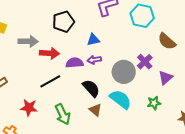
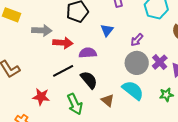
blue triangle: (93, 40) -> (107, 30), turned -40
purple arrow: (94, 60) -> (137, 40), moved, turned -40
purple cross: (145, 62) -> (160, 62), moved
black semicircle: (91, 88) -> (89, 80), moved

